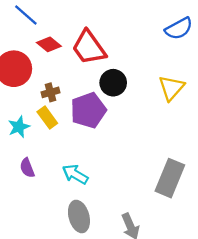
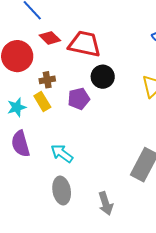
red trapezoid: (89, 48) -> (84, 44), turned 132
purple pentagon: (88, 110) -> (79, 99), size x0.7
purple semicircle: (27, 168) -> (21, 144), size x1.5

